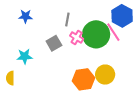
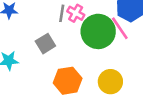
pink cross: (77, 37) -> (76, 13), moved
orange hexagon: (84, 79) -> (68, 81), moved

